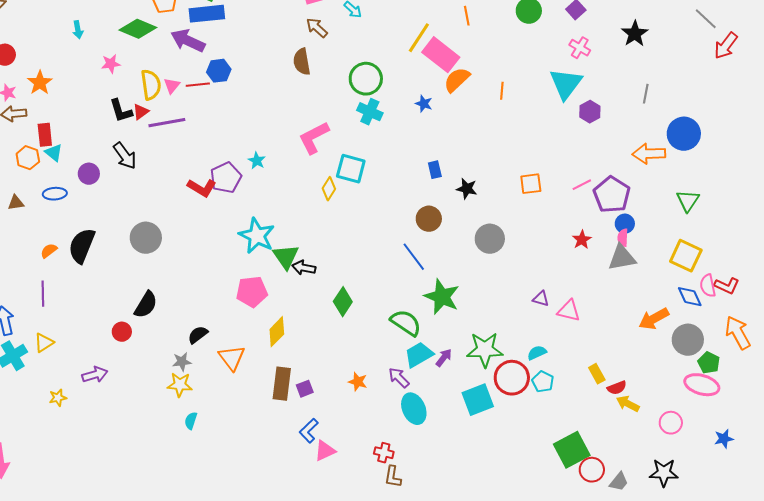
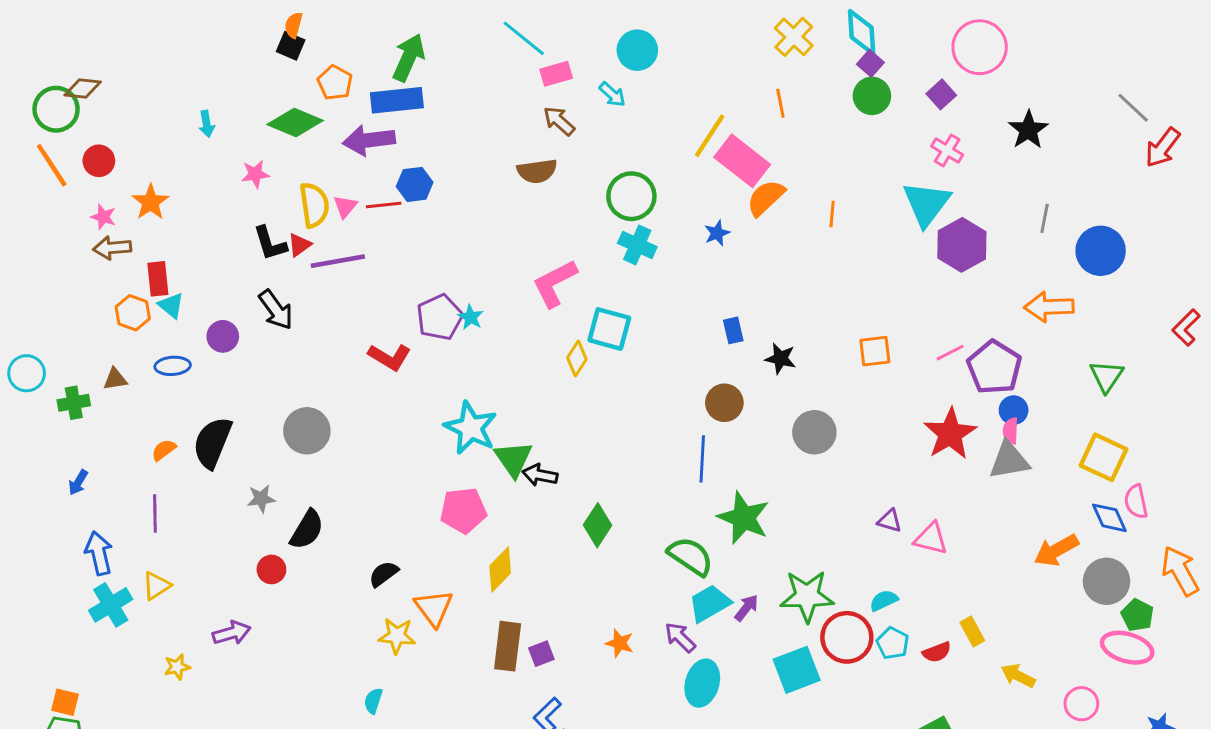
purple arrow: (188, 41) -> (369, 140), turned -32
brown semicircle: (302, 62) -> (537, 171), turned -88
blue star: (424, 104) -> (717, 233), turned 30
purple hexagon: (590, 112) -> (962, 245), size x1.6
blue circle: (684, 134) -> (1101, 251), moved
purple pentagon: (226, 178) -> (440, 317), moved
red star: (582, 240) -> (950, 434), size x1.8
blue line: (414, 257) -> (702, 459), turned 40
red L-shape: (727, 286) -> (1186, 328), moved, turned 110
gray star: (182, 362) -> (261, 499), moved
yellow star: (180, 385) -> (397, 636), moved
red semicircle: (617, 388) -> (937, 652), moved
cyan ellipse: (414, 409) -> (702, 683), turned 40

